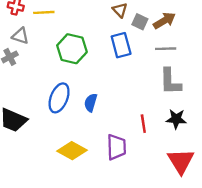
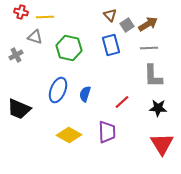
gray square: (140, 22) -> (127, 25), turned 32
gray triangle: (20, 36) -> (35, 37), moved
red line: (143, 124) -> (122, 102), moved, turned 56

